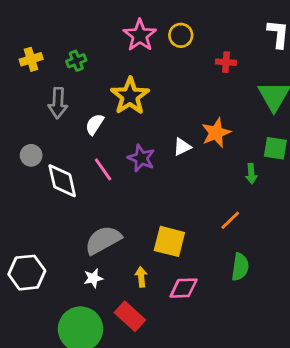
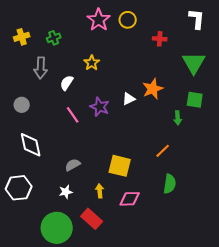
yellow star: (130, 96) -> (92, 63), size x0.6
white diamond: (62, 181) -> (31, 145), moved
gray semicircle: (103, 240) -> (73, 165), size x0.6

